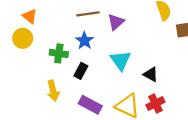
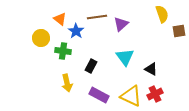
orange triangle: (30, 16) -> (60, 19), moved
blue star: (84, 41) -> (76, 31), moved
green cross: (59, 53) -> (63, 51), moved

